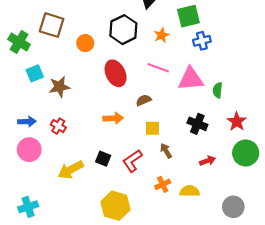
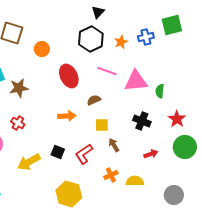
green square: (188, 16) -> (172, 25), moved
black hexagon: (123, 30) -> (91, 39), moved
orange star: (162, 35) -> (121, 42), moved
blue cross: (202, 41) -> (146, 37), moved

